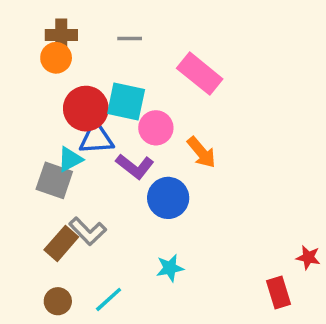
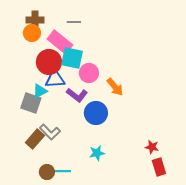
pink rectangle: (200, 74) -> (60, 42), moved
red star: (308, 257) -> (152, 147), moved
cyan line: (109, 299) -> (62, 171), turned 42
brown circle: (58, 301) -> (47, 172), moved

